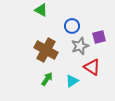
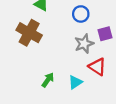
blue circle: (72, 26) -> (81, 14), moved
brown cross: (46, 50) -> (29, 33), moved

